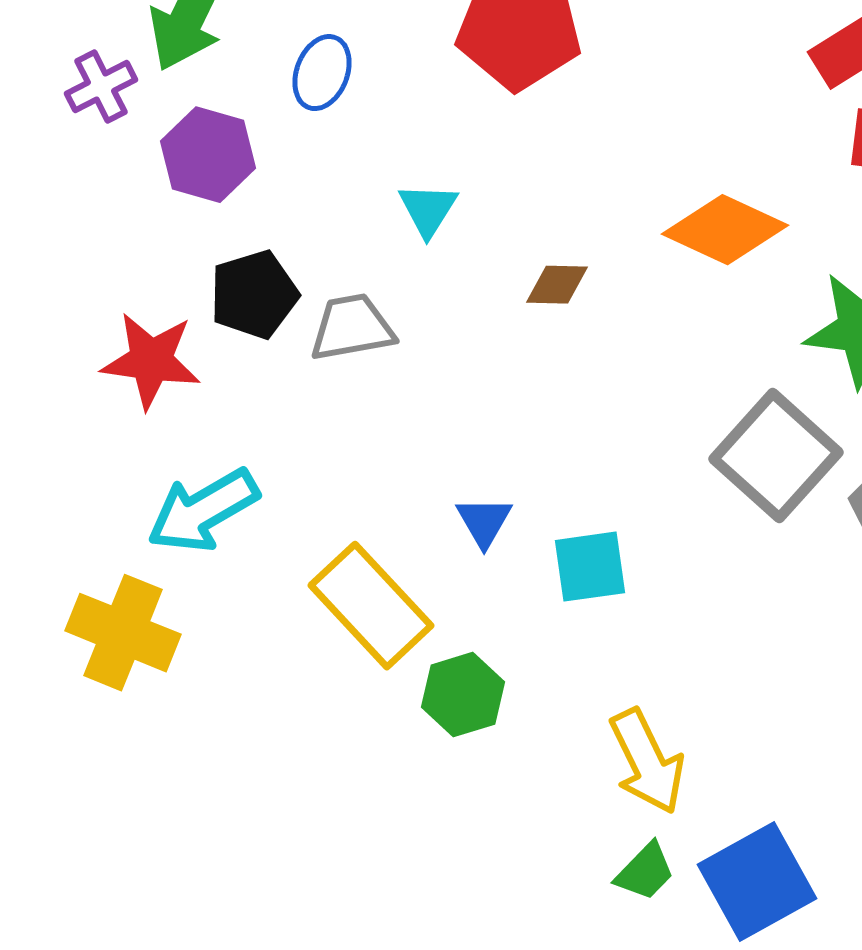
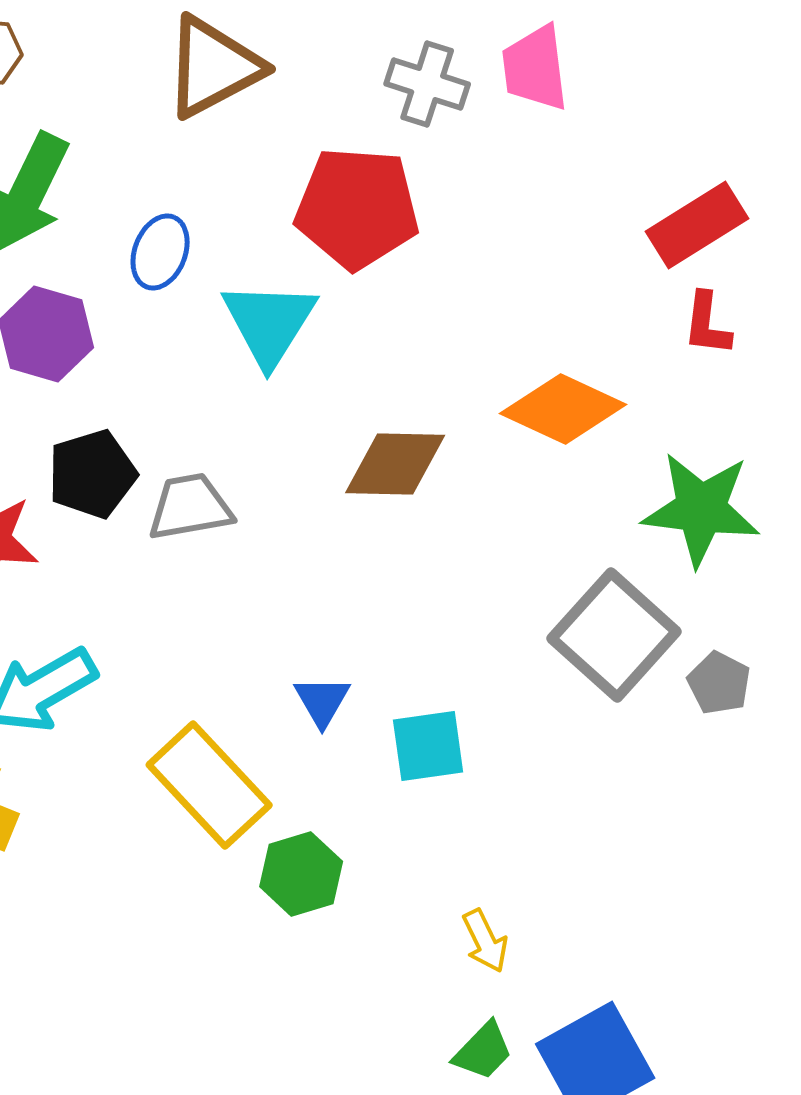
cyan triangle: (428, 210) -> (269, 323), moved, size x1.6
brown diamond: (557, 285) -> (395, 464), size x1.6
yellow arrow: (647, 762) -> (485, 941), size x0.6

